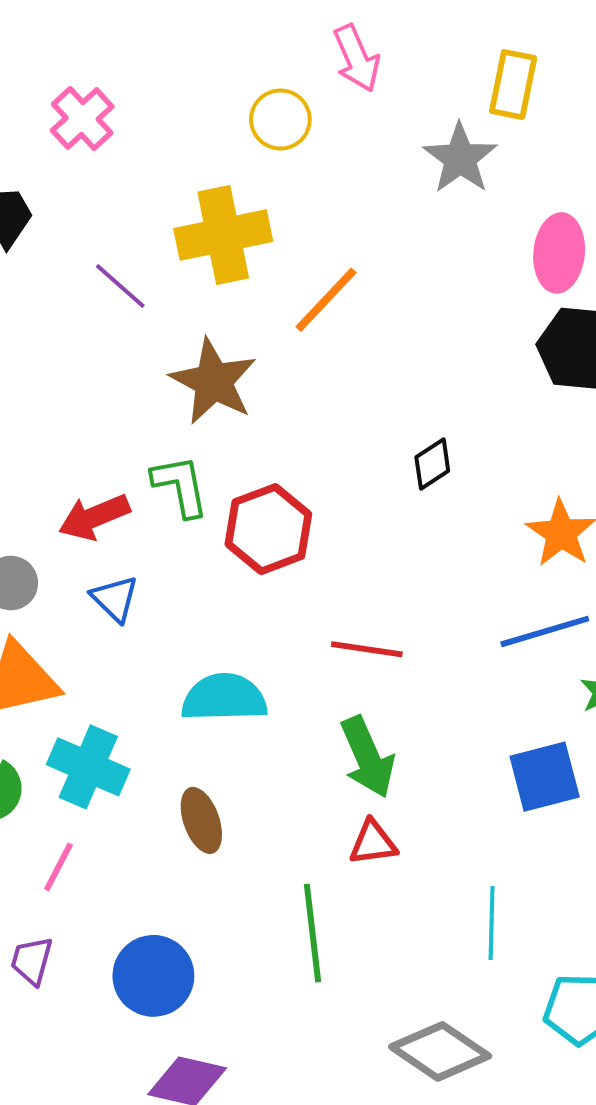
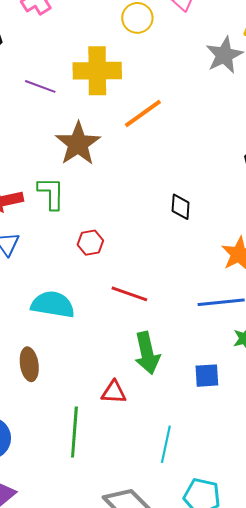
purple line: (120, 286) -> (40, 86), turned -32
black diamond: (432, 464) -> (181, 207), turned -64
red hexagon: (268, 529) -> (90, 243), moved, size x0.6
green arrow: (367, 757) -> (147, 353), moved
blue square: (545, 777) -> (207, 376), size x0.7

